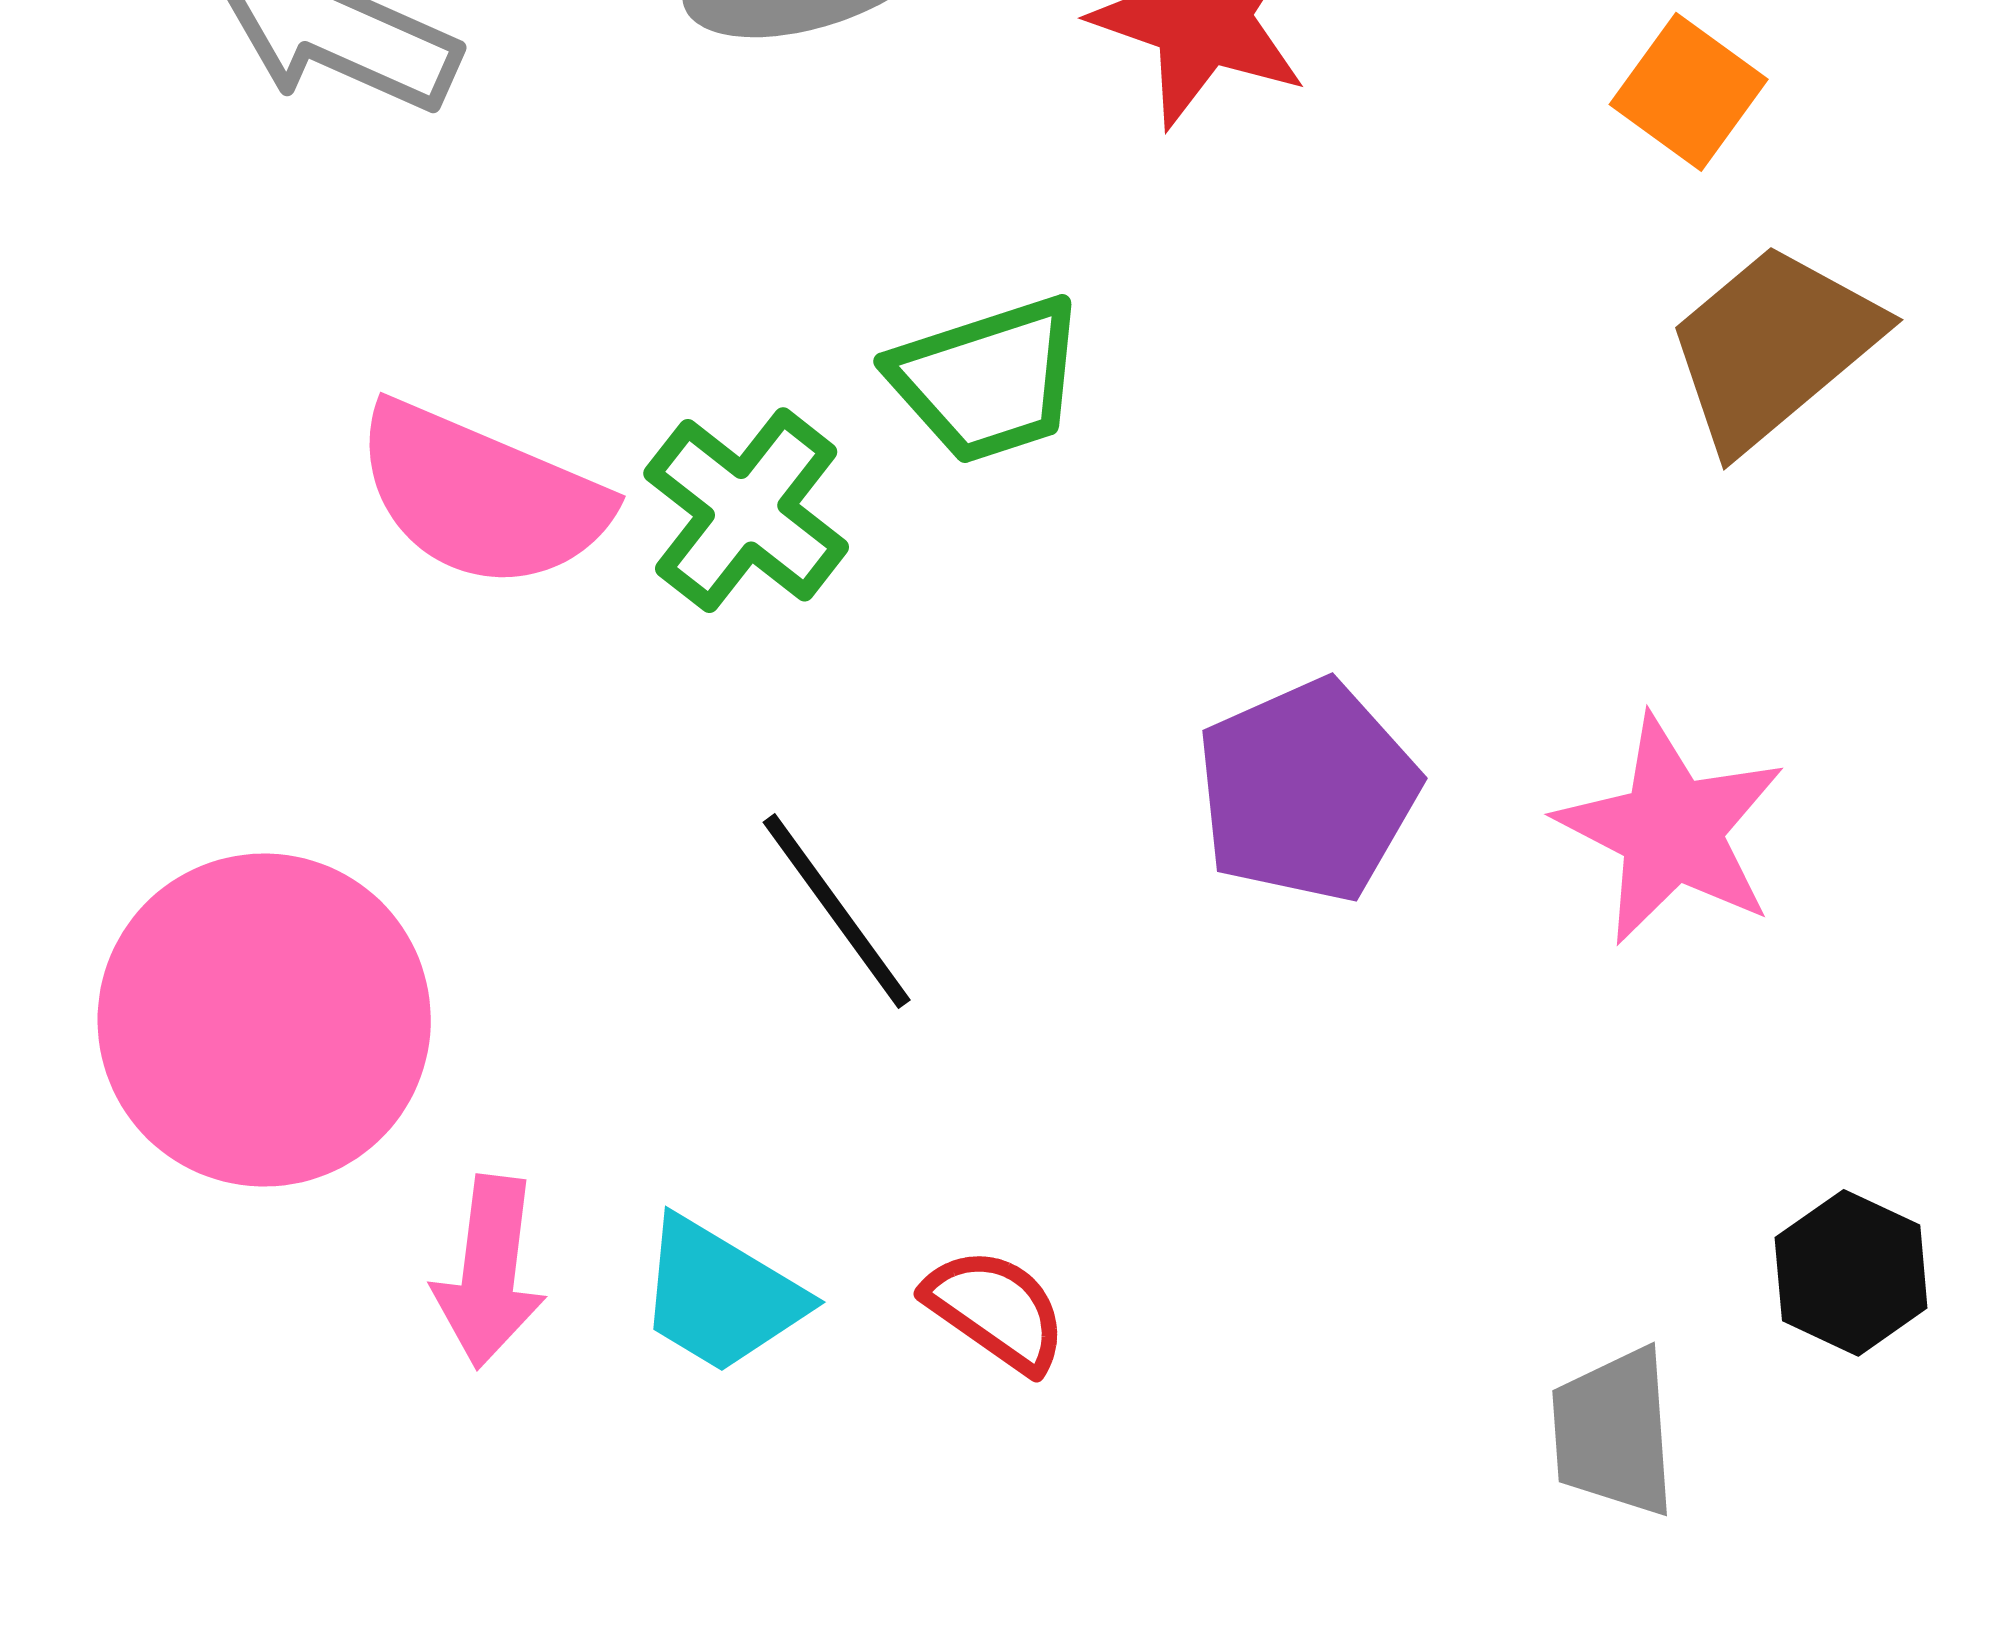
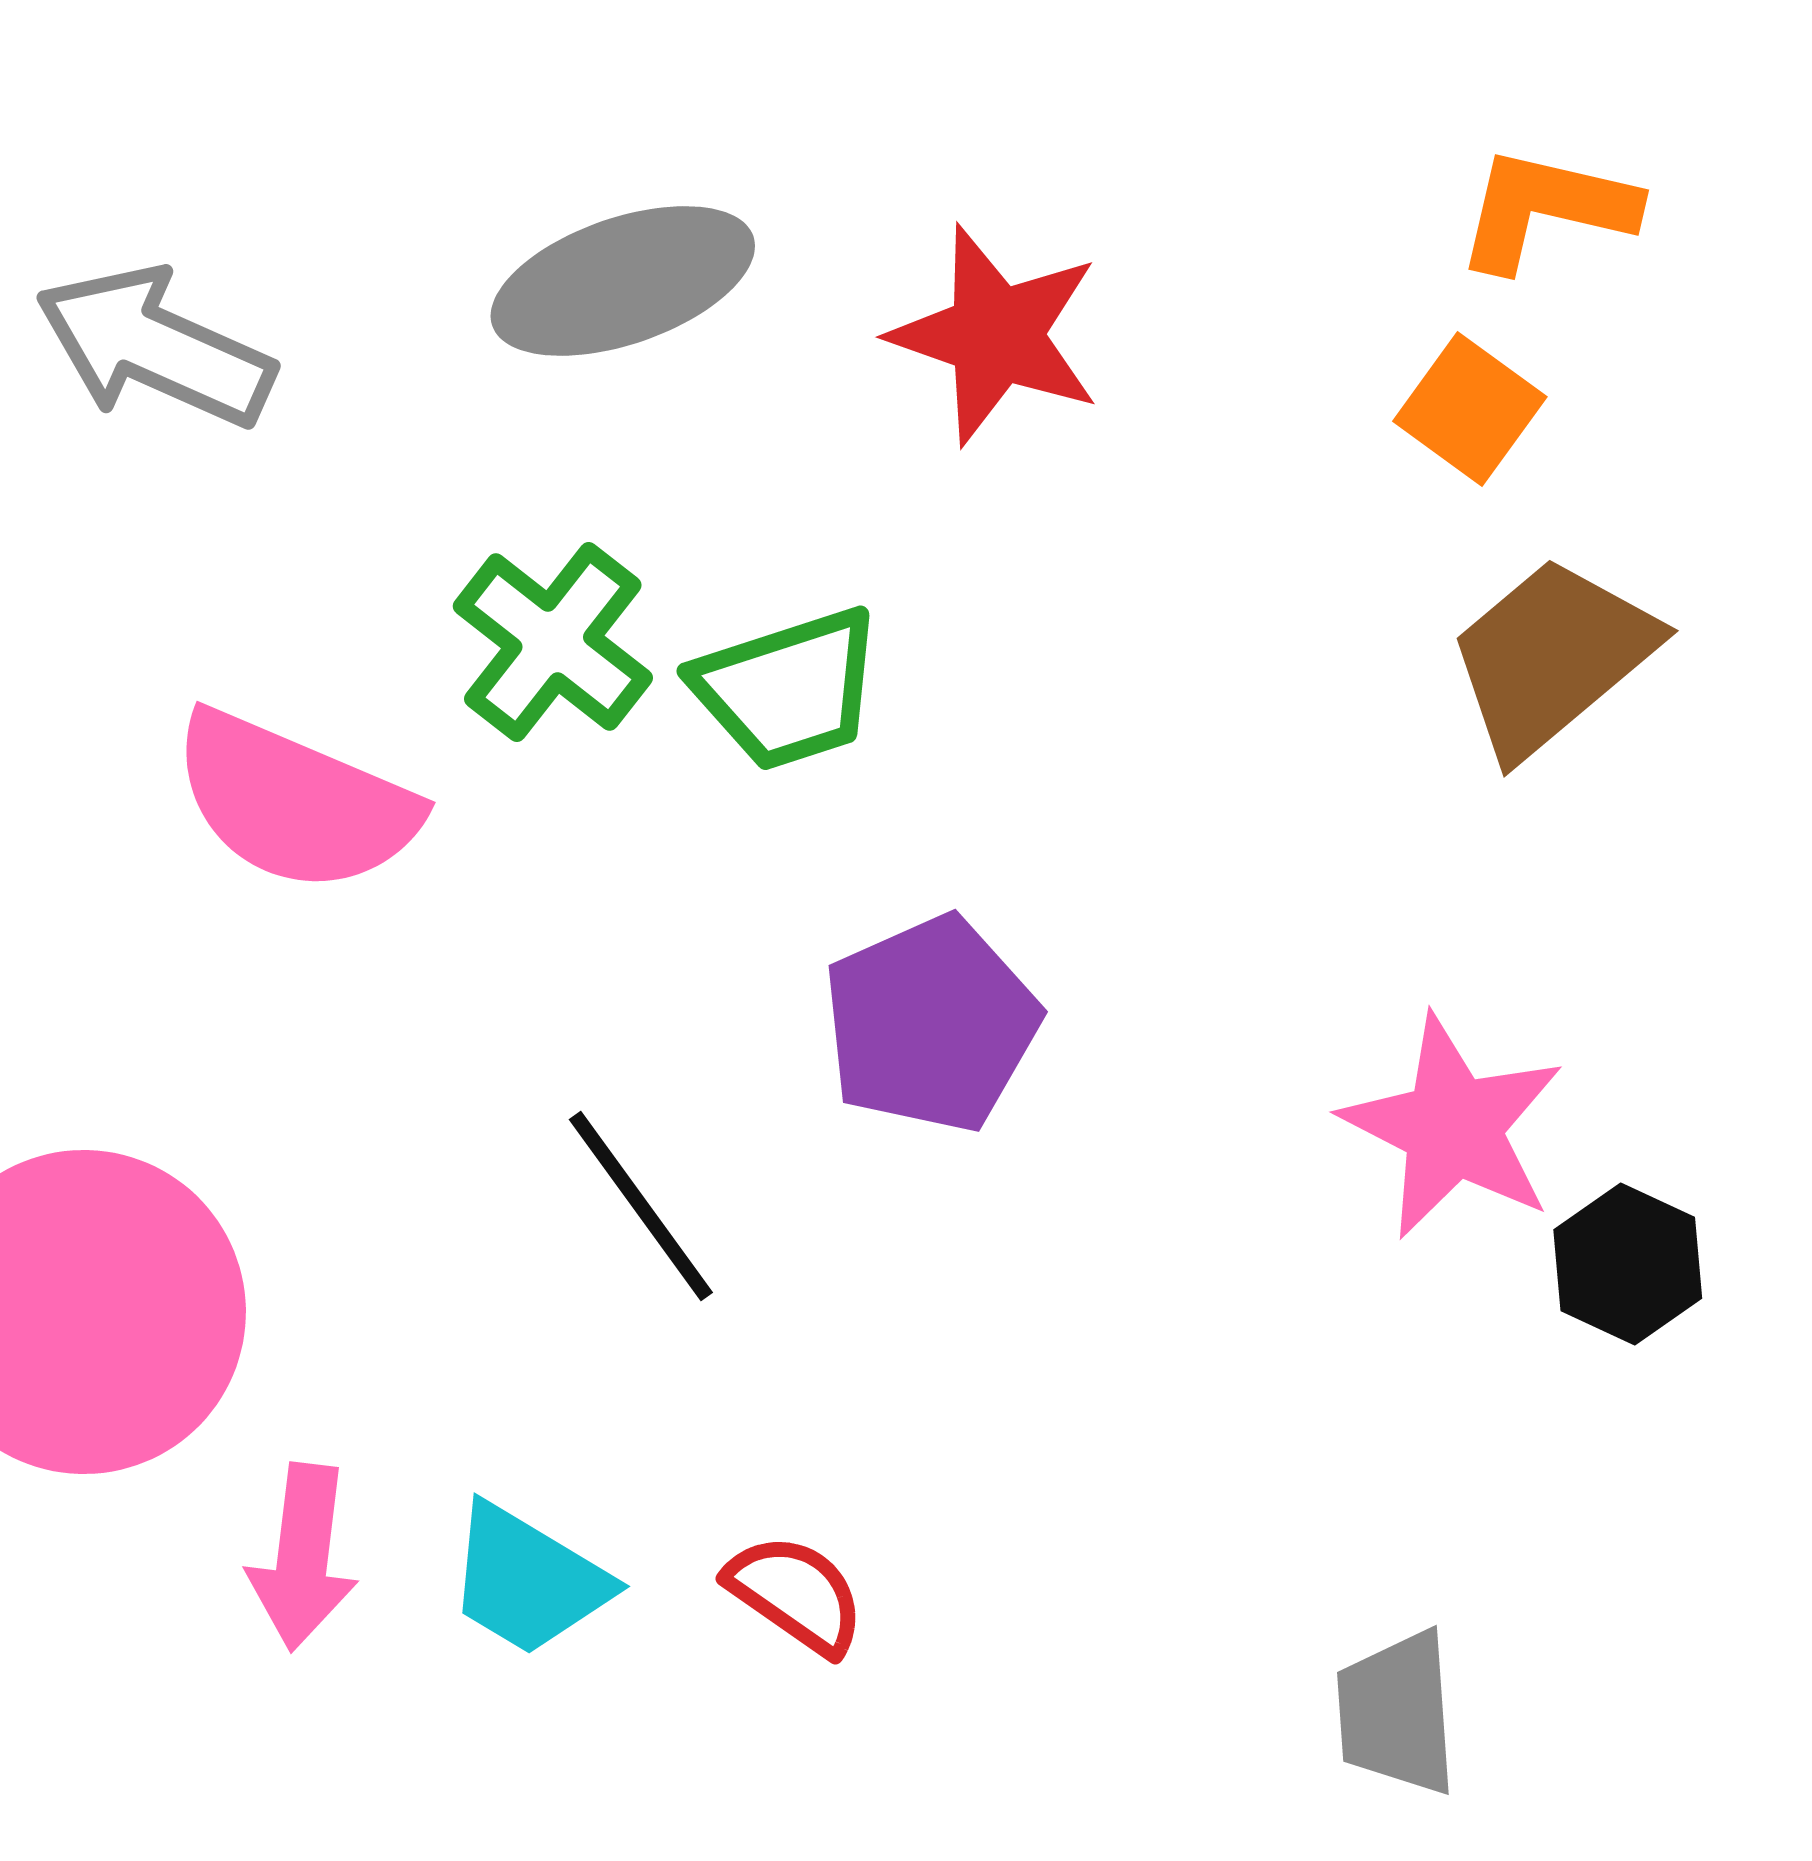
green cross: (746, 510) -> (553, 642), moved
purple pentagon: (1307, 791) -> (931, 1024), moved
black hexagon: (1851, 1273) -> (1628, 1264), moved

